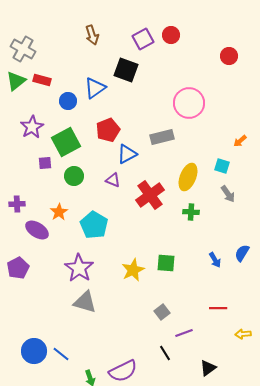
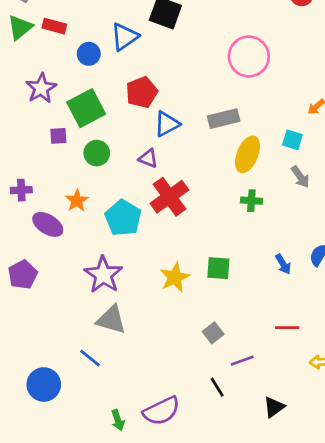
gray rectangle: (162, 137) -> (224, 119), moved
red cross: (150, 195) -> (169, 197), moved
blue line: (61, 354) -> (90, 358), moved

